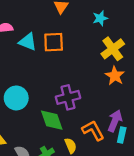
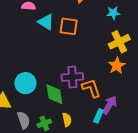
cyan circle: (16, 98) -> (25, 83), moved
orange L-shape: (93, 130) -> (91, 88), moved
cyan rectangle: (122, 135) -> (98, 116), moved

